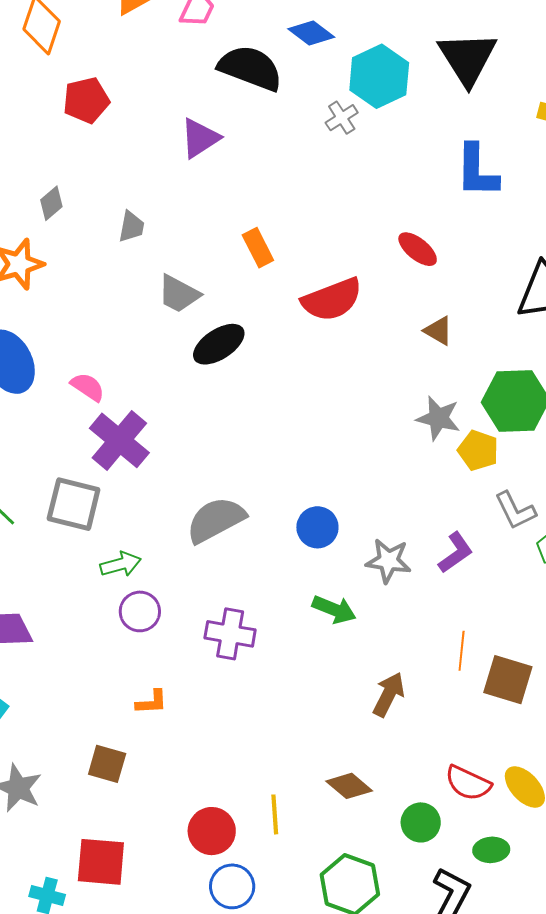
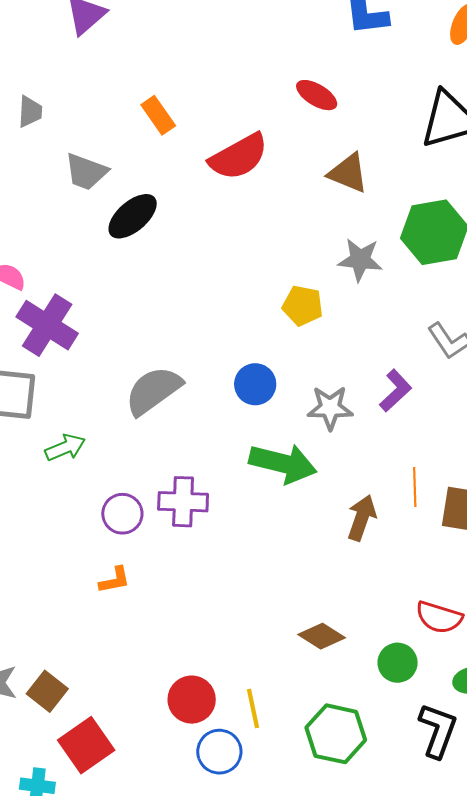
brown triangle: (438, 331) -> (348, 173), size x1.4
yellow pentagon: (478, 450) -> (303, 306), moved
green arrow: (334, 609) -> (283, 463), size x1.5
purple circle: (140, 611) -> (122, 514), moved
brown arrow: (389, 695) -> (362, 518), moved
brown square: (107, 764) -> (47, 691), moved, turned 30
yellow line: (275, 814) -> (253, 709), moved
red square: (101, 862) -> (86, 745), turned -32

